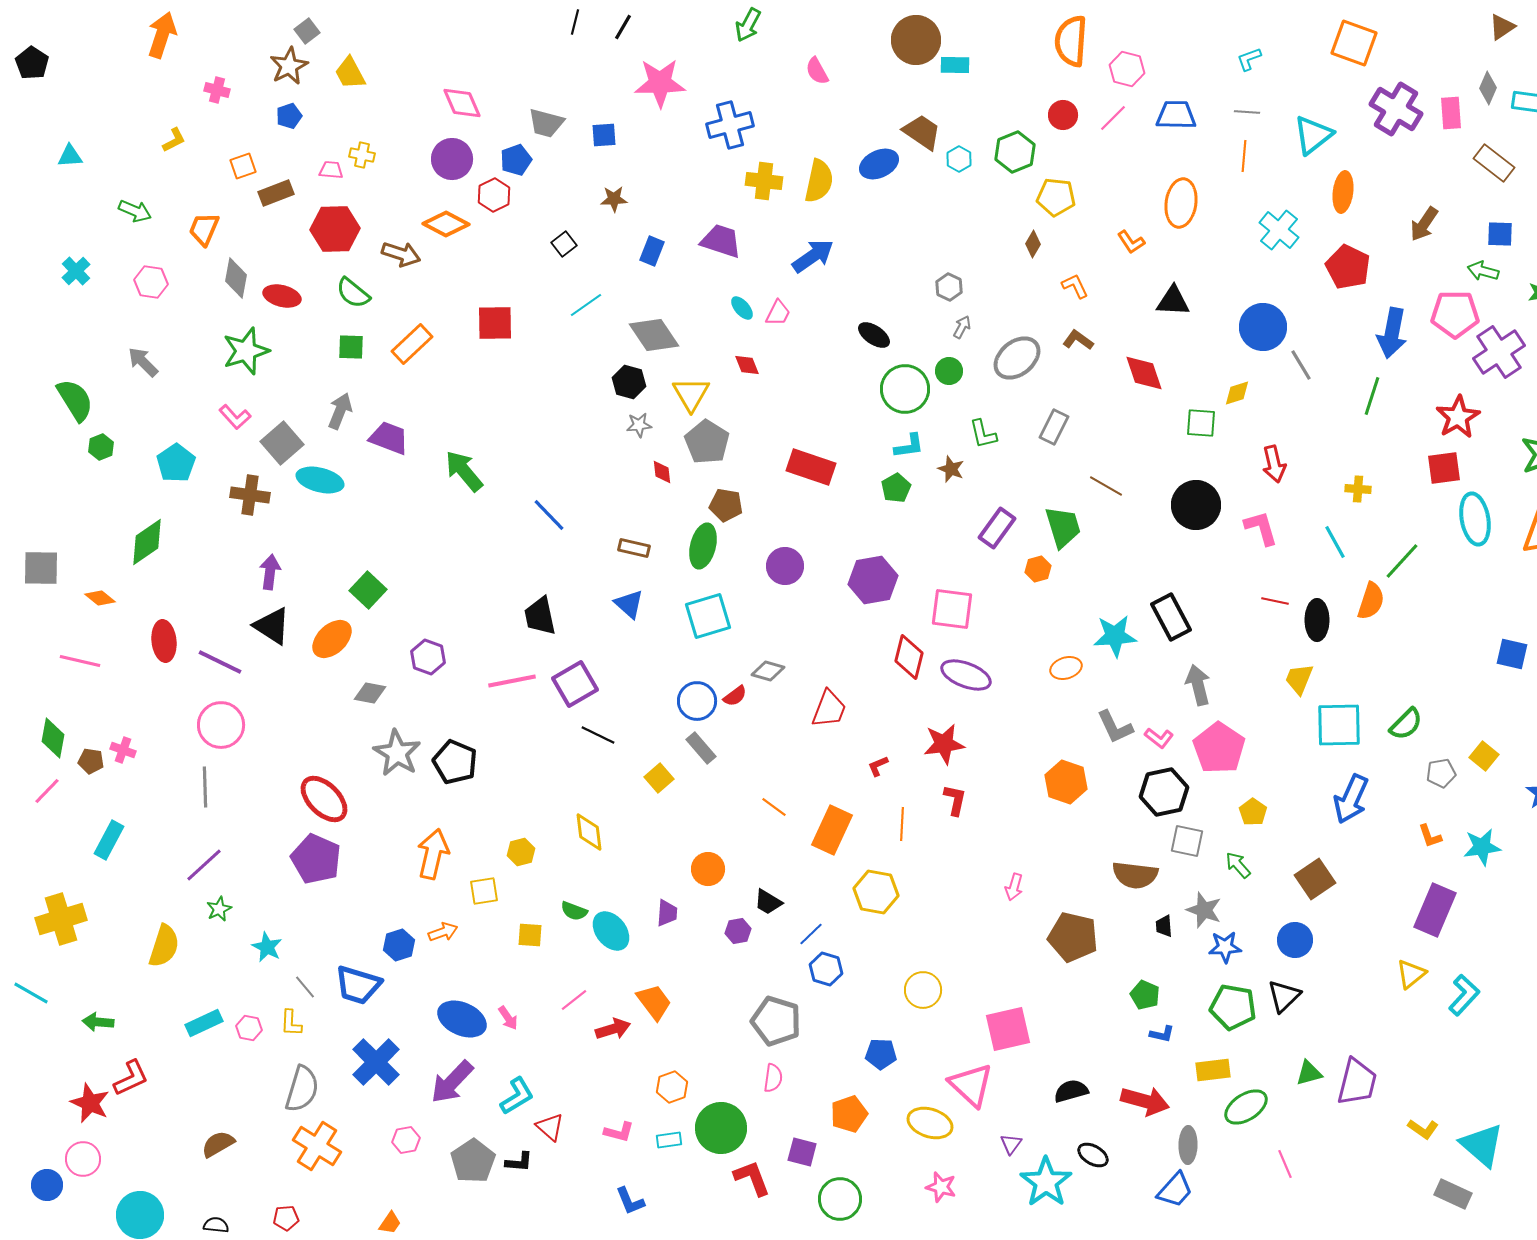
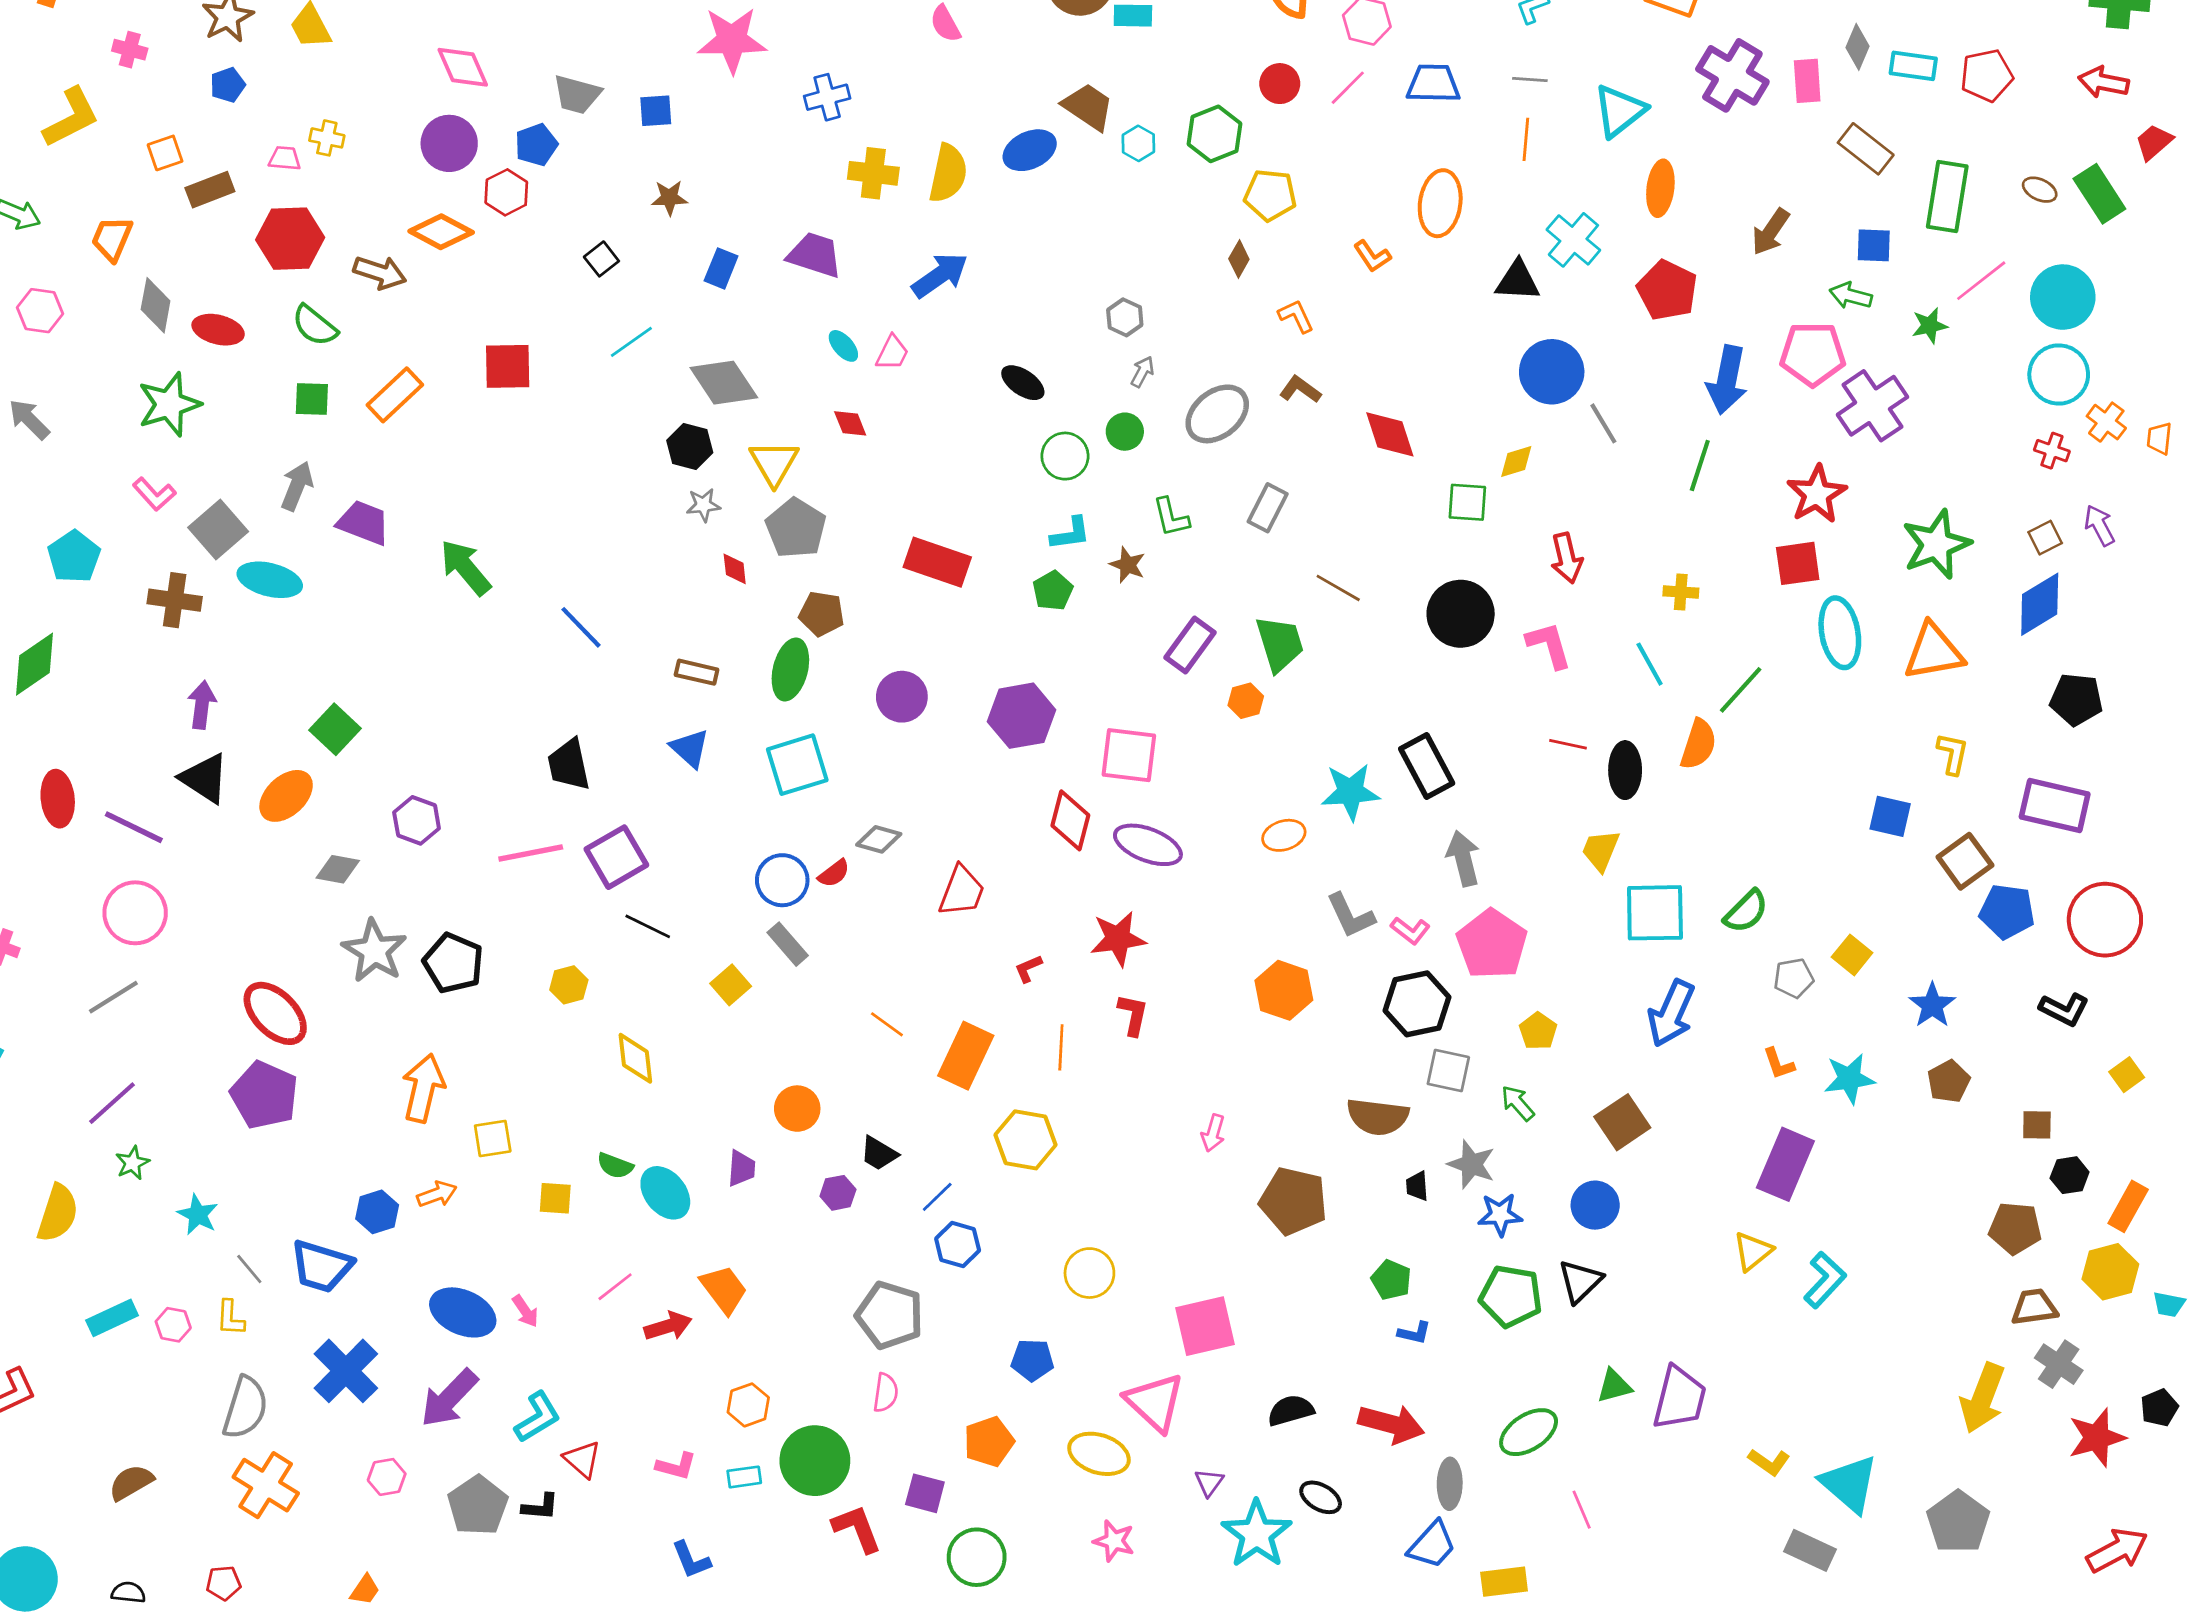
blue cross: (730, 125) -> (827, 97), size x0.7
yellow L-shape: (174, 140) -> (71, 118), size x1.8
black triangle: (1173, 301) -> (1518, 281), moved
green circle: (905, 389) -> (1065, 456), size x0.7
gray line: (205, 787) -> (113, 997), turned 60
yellow hexagon: (521, 852) -> (569, 985), moved
yellow rectangle: (1213, 1070) -> (1504, 1582), moved

